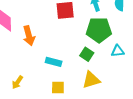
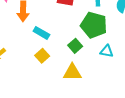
cyan rectangle: (54, 62) -> (41, 33), moved
yellow square: (58, 88) -> (42, 56), moved, turned 32

